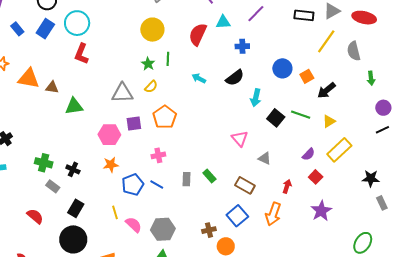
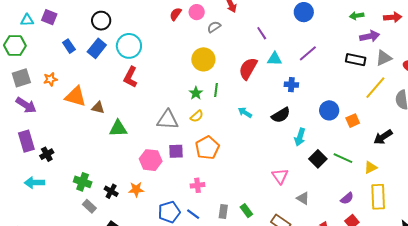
black arrow: (327, 90) -> (383, 137), moved
yellow rectangle: (339, 150) -> (378, 197), turned -55
orange star: (111, 165) -> (136, 189), moved

